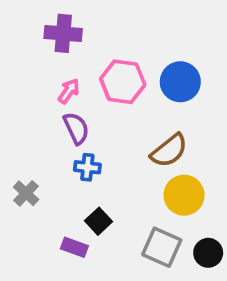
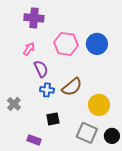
pink arrow: (69, 91) -> (29, 49), moved
brown semicircle: (169, 151) -> (72, 87), moved
black square: (99, 221) -> (53, 119), turned 32
purple rectangle: (74, 247) -> (34, 140), moved

